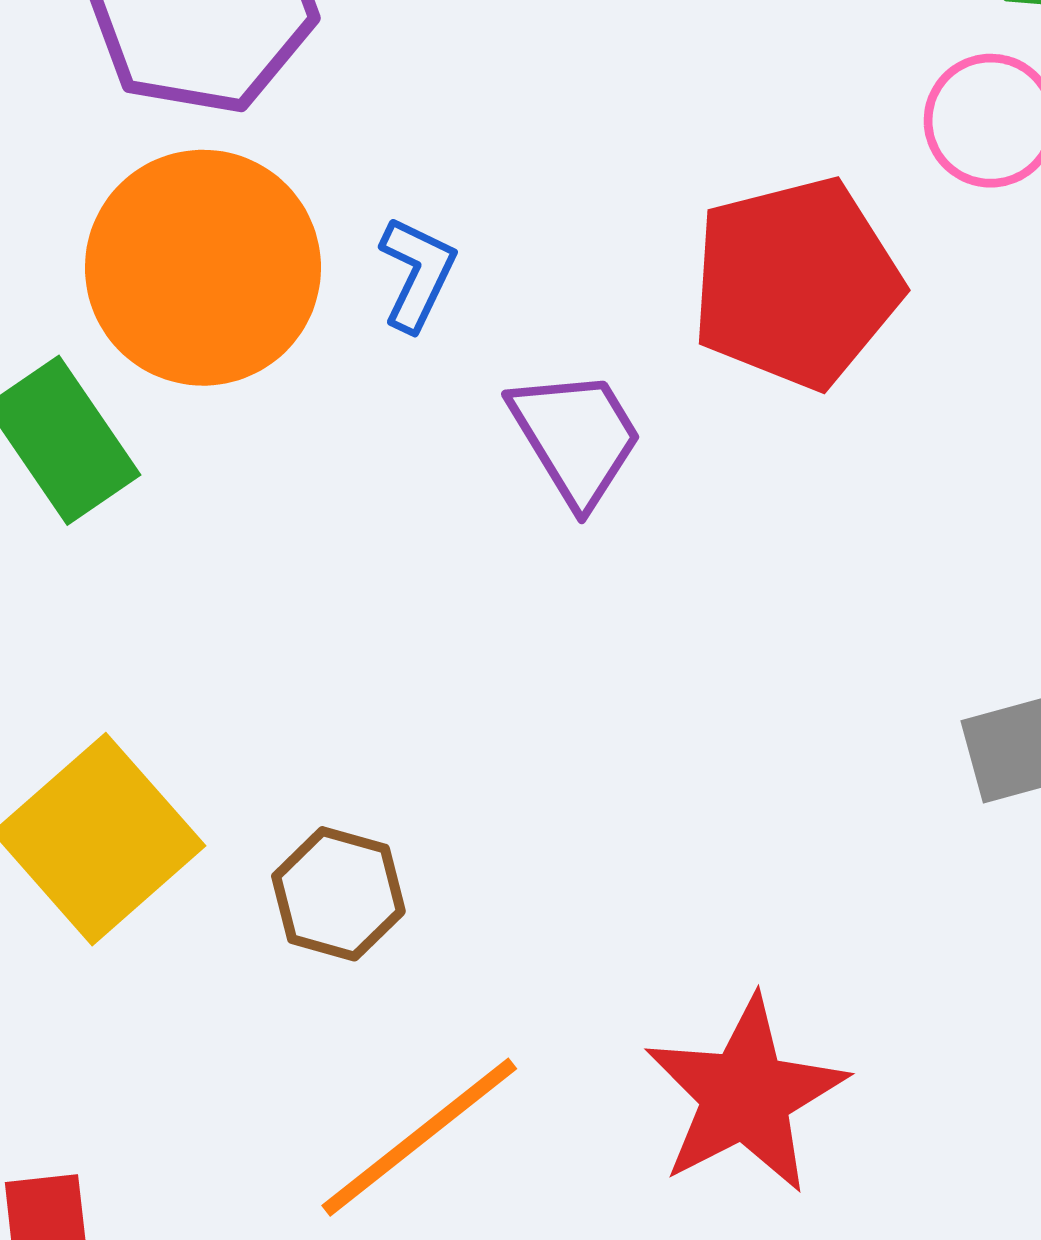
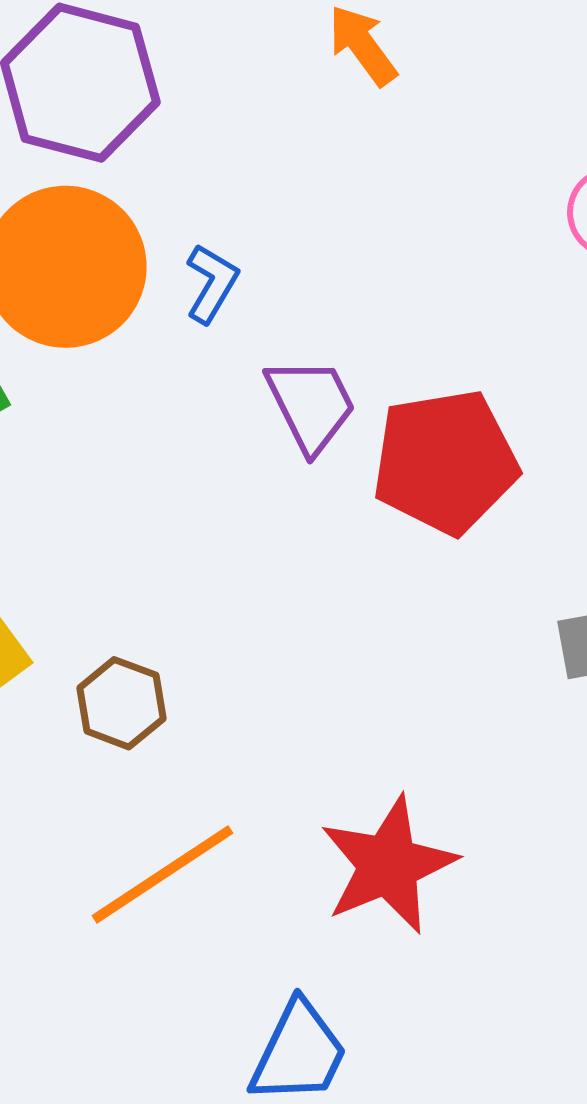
red pentagon: (796, 283) -> (445, 462), moved

